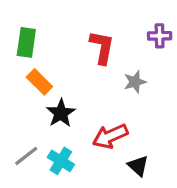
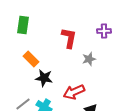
green rectangle: (26, 42) -> (23, 25), moved
black star: (61, 113) -> (44, 78), turned -30

